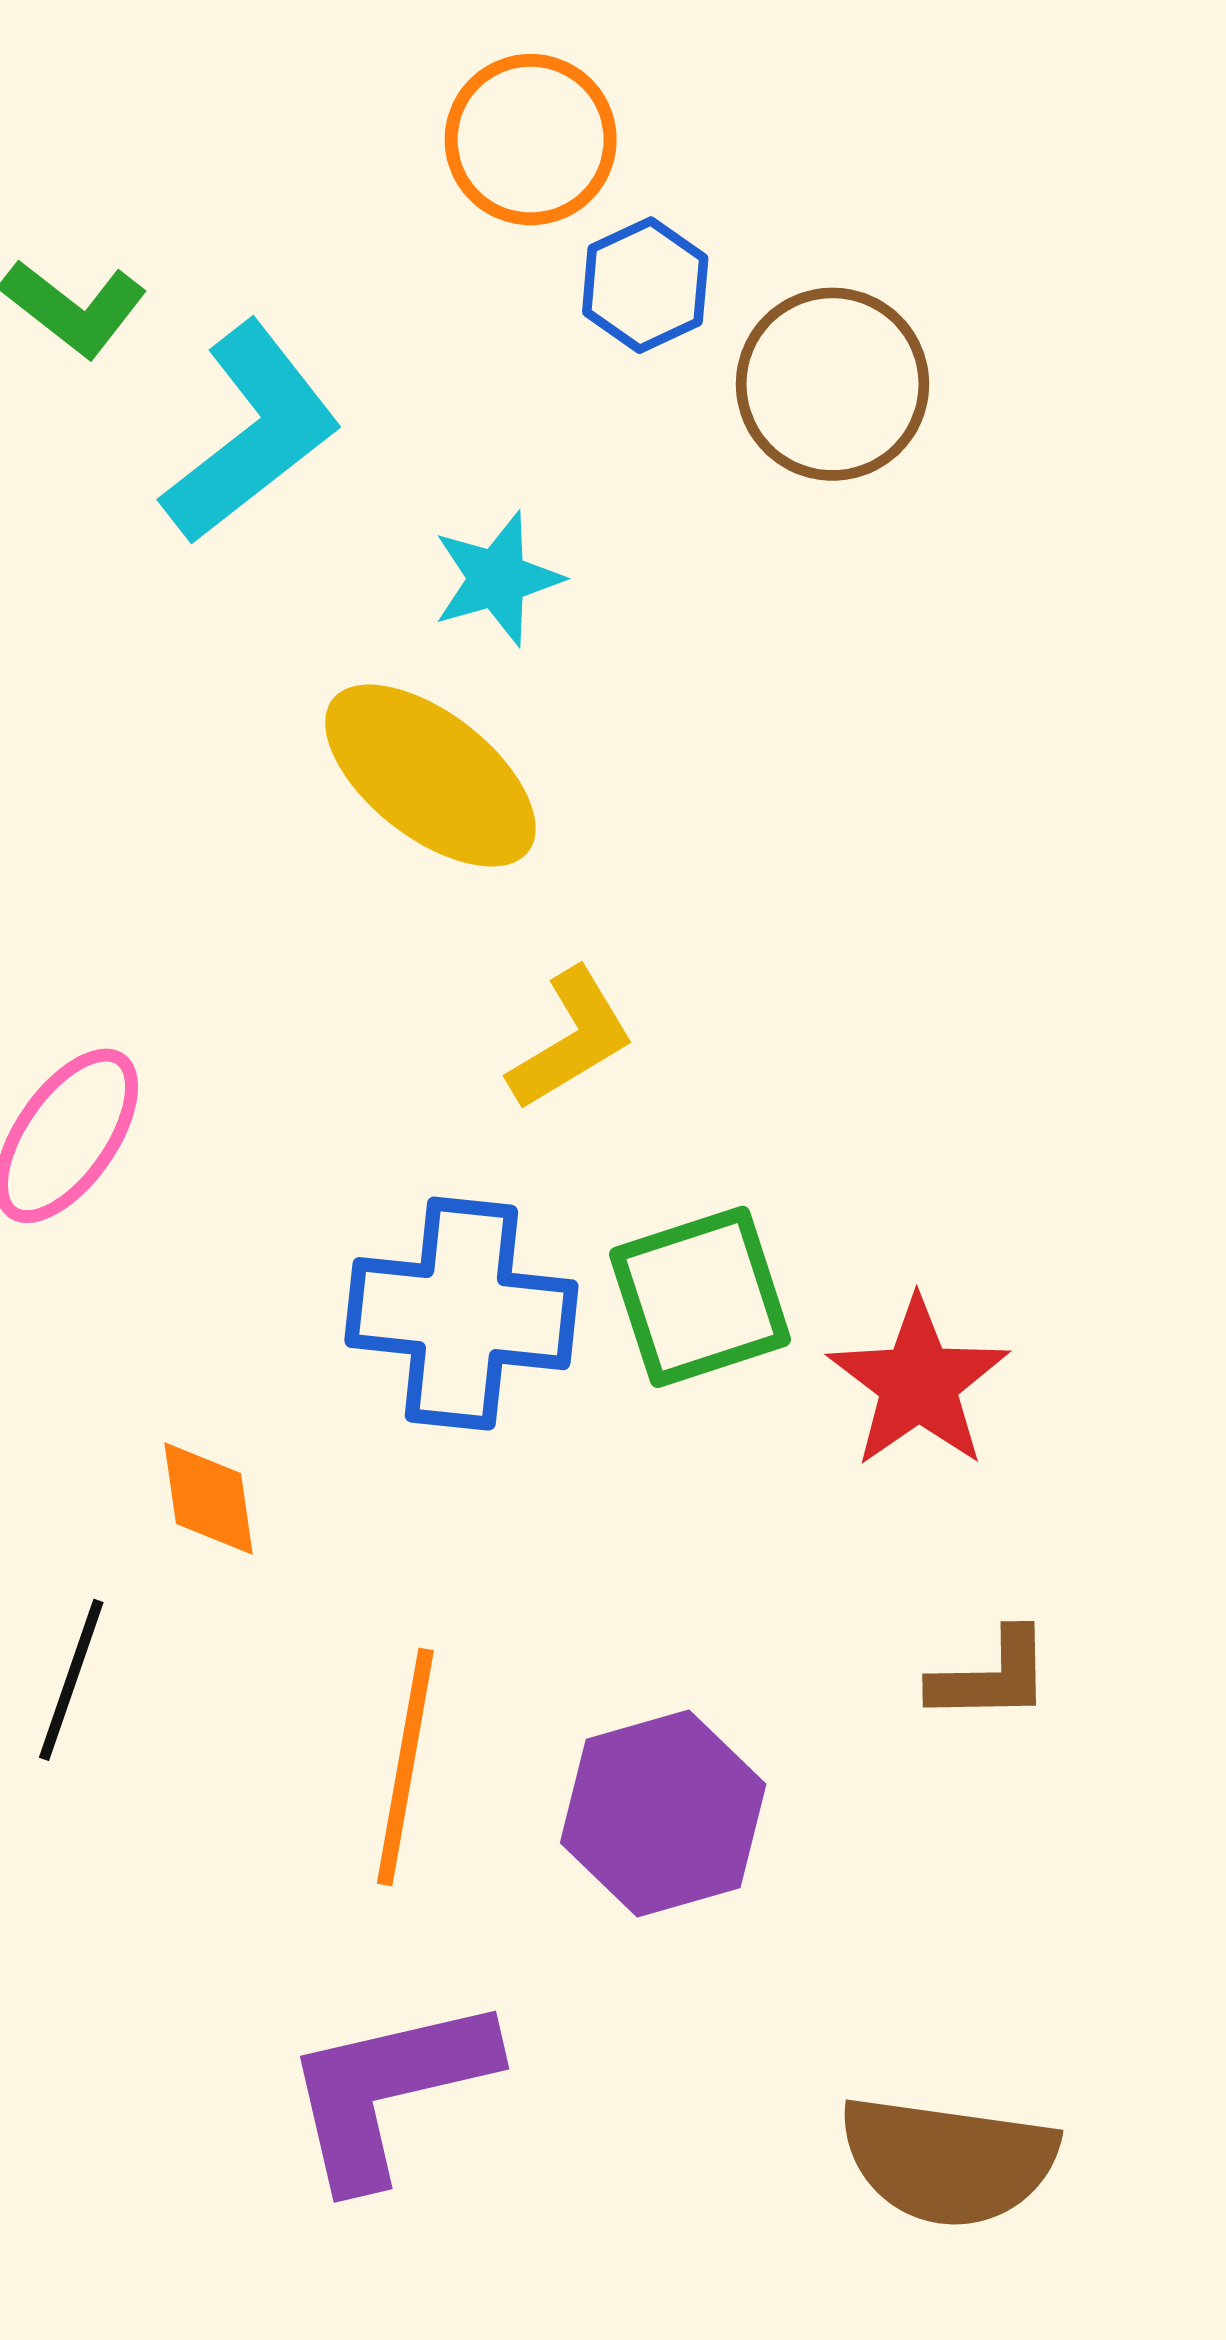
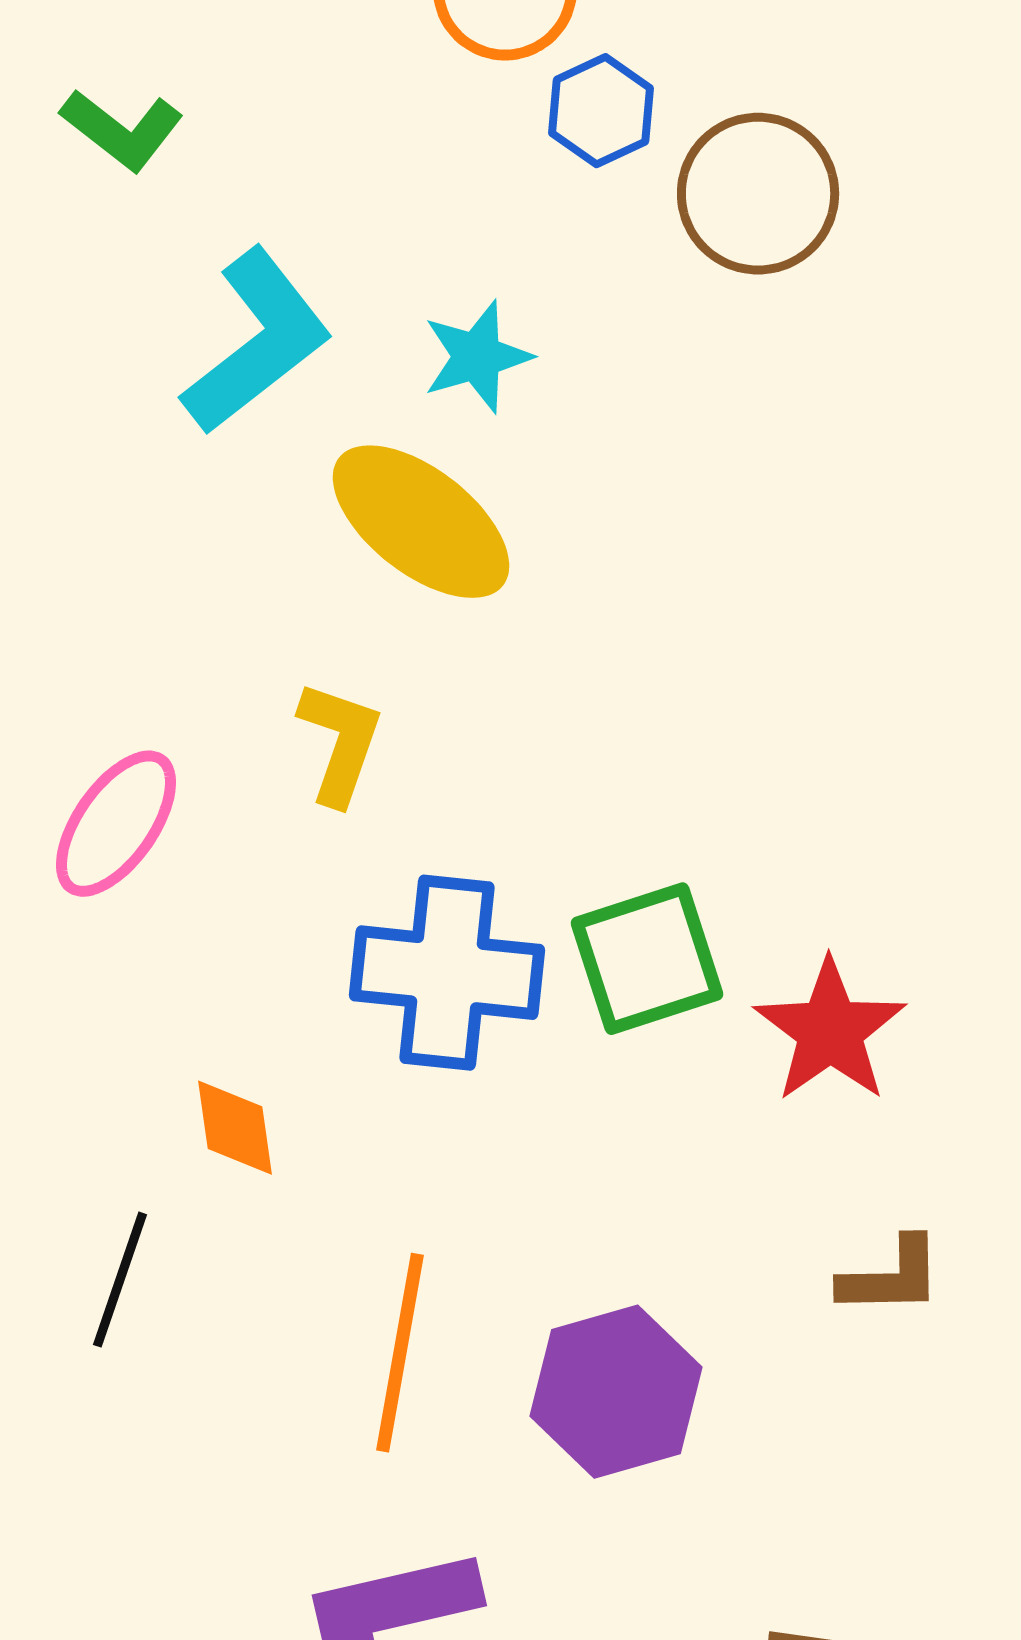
cyan L-shape: (251, 433) -> (257, 342), moved
yellow L-shape: (571, 1039) -> (340, 743), moved, turned -40

